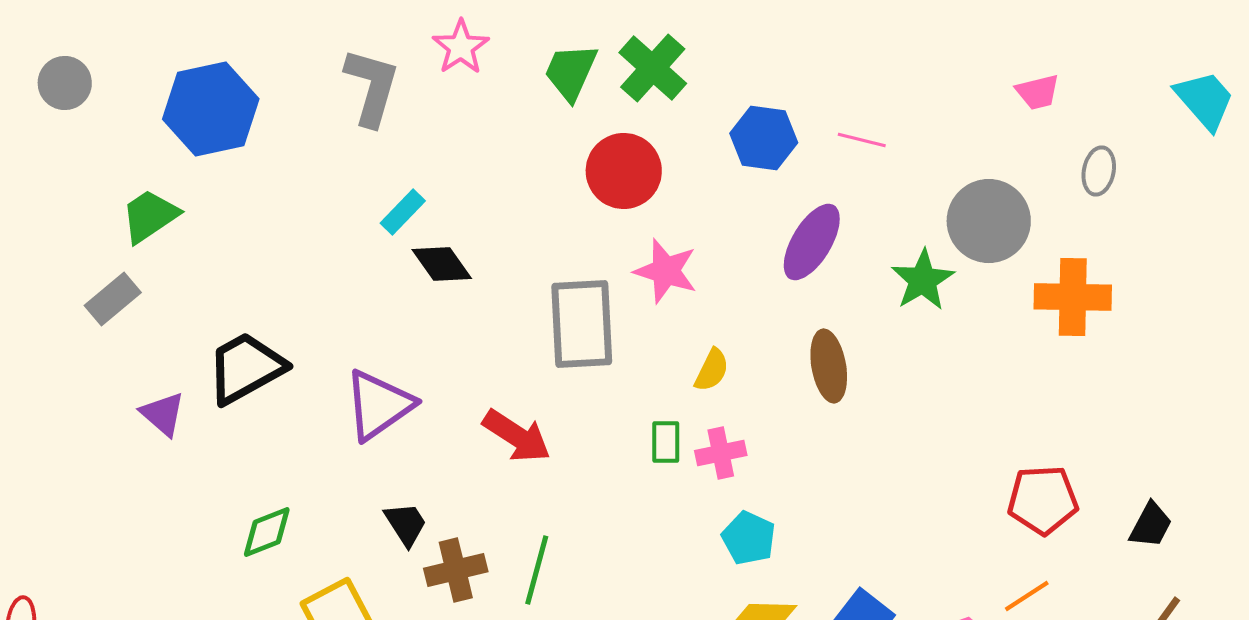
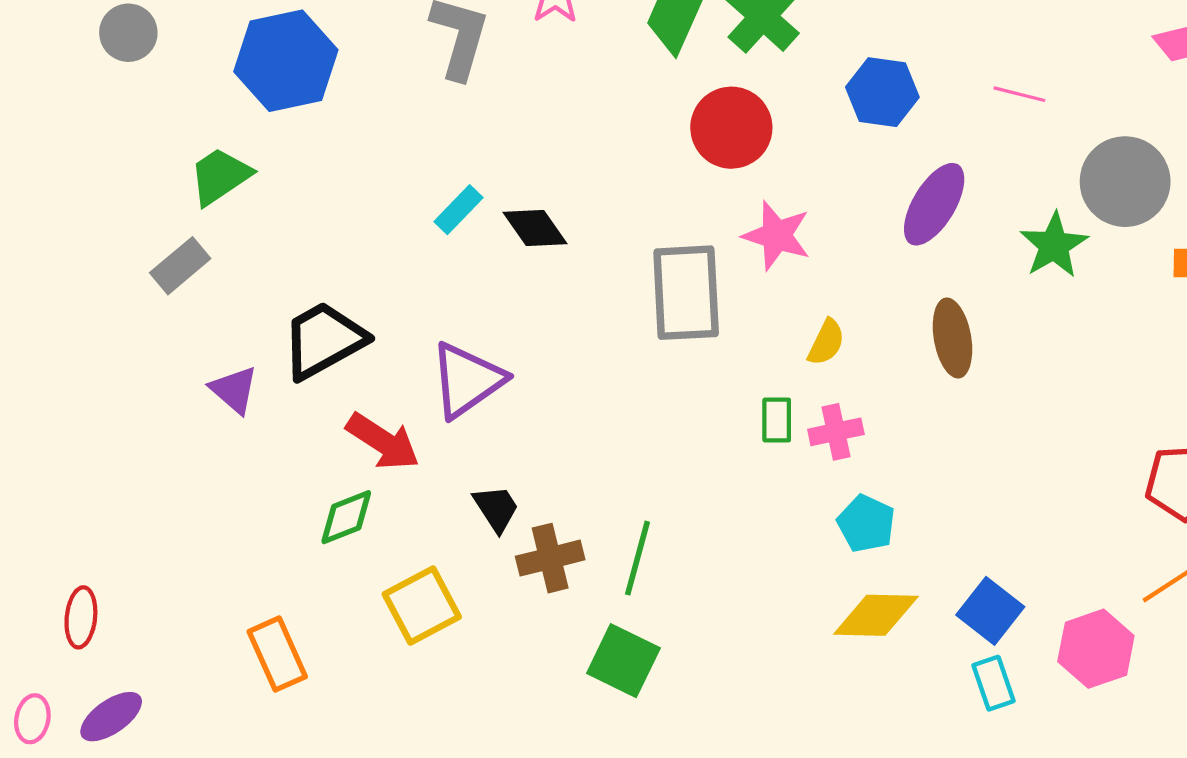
pink line: (862, 140) -> (1019, 94), moved
cyan rectangle: (403, 212) -> (458, 210), moved
red arrow: (517, 436) -> (383, 442), moved

